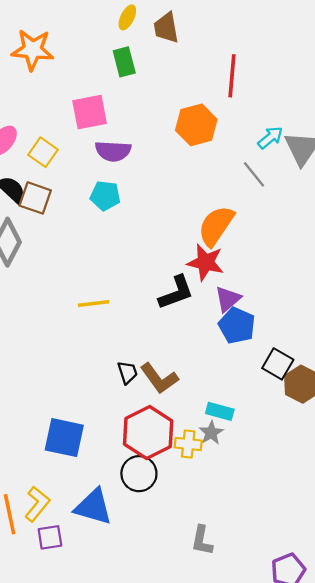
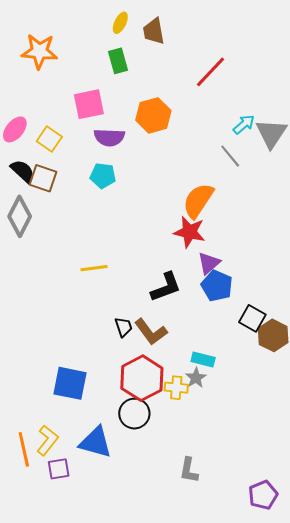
red line: (232, 76) -> (211, 72), turned 39
orange hexagon: (196, 125) -> (153, 115), moved
black L-shape: (176, 293) -> (166, 287), moved

